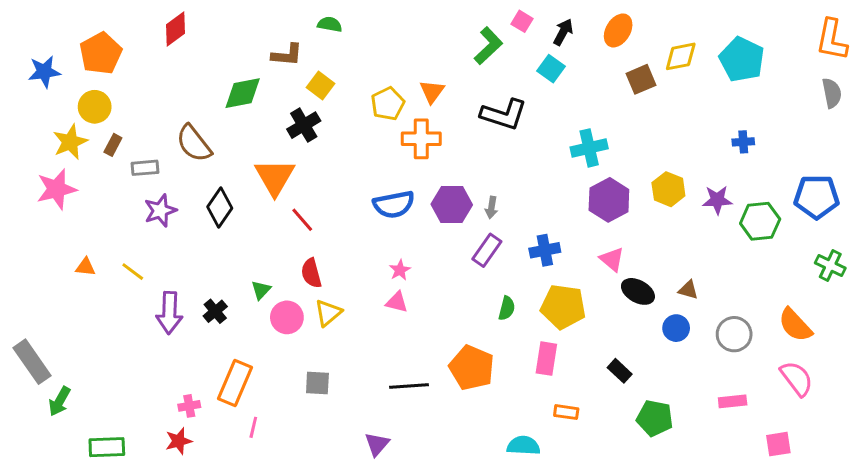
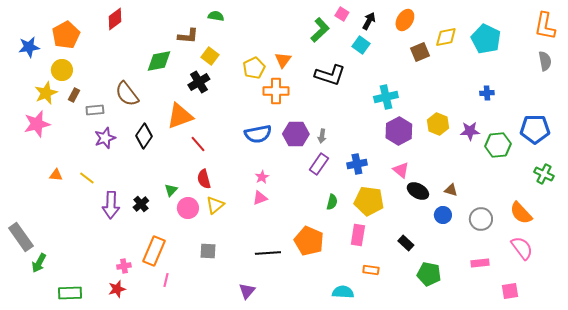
orange triangle: (275, 177) -> (180, 116), turned 40
pink triangle: (397, 302) -> (260, 198), turned -35

